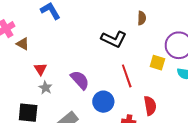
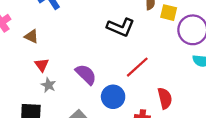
brown triangle: (23, 44) -> (31, 36), moved
yellow square: (157, 63) -> (169, 13), moved
red line: (127, 76) -> (137, 67), turned 70

